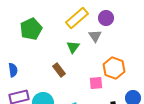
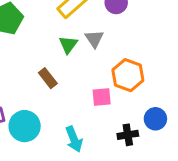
gray triangle: (95, 36) -> (94, 39), moved

